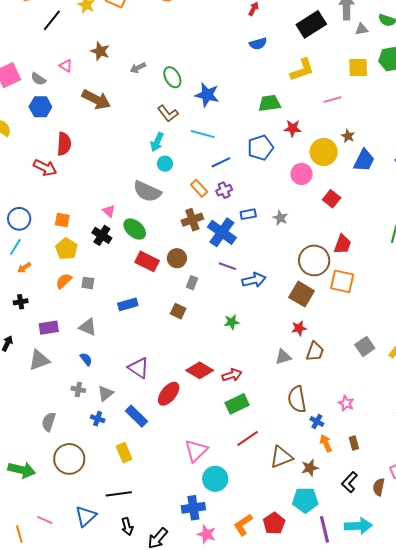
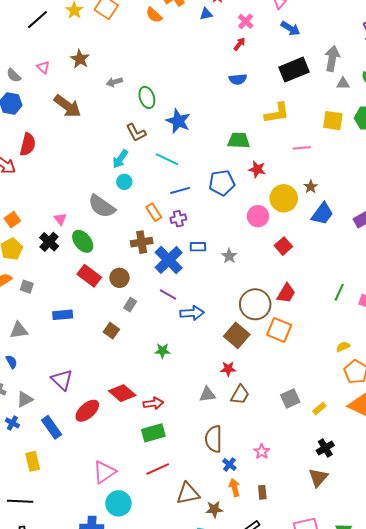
orange square: (62, 220) -> (12, 220), turned 35
gray triangle: (88, 327) -> (19, 330), turned -42

